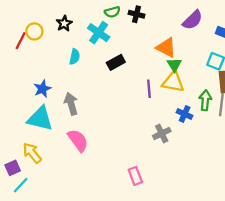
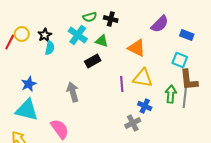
black star: (64, 23) -> (45, 35), moved
cyan semicircle: (75, 57) -> (50, 48), moved
green triangle: (174, 65) -> (102, 41), moved, turned -40
gray arrow: (71, 104) -> (73, 92), moved
blue cross: (185, 114) -> (145, 106), moved

